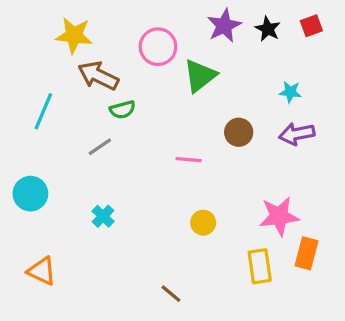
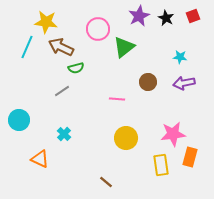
cyan line: (43, 111) -> (27, 47), moved
yellow circle: (203, 223) -> (126, 138), size x1.5
orange triangle: (42, 271) -> (40, 159), moved

